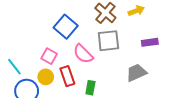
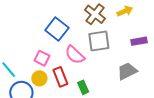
green rectangle: (90, 88) -> (83, 87), turned -32

